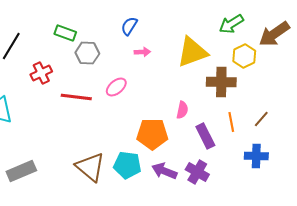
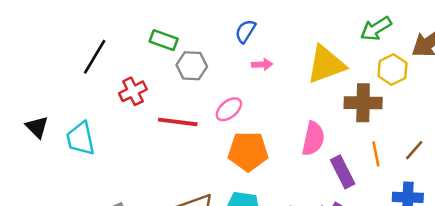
pink semicircle: (182, 110) -> (313, 139), size x1.5
orange pentagon: (152, 134) -> (248, 151), moved

